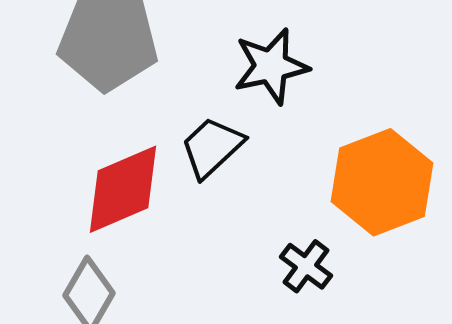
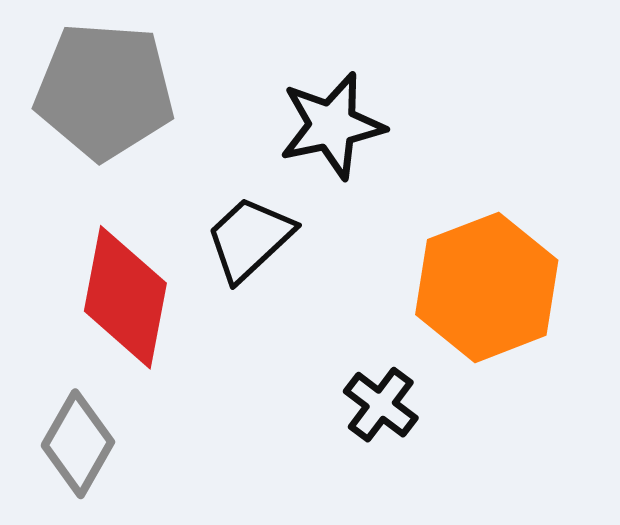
red diamond: (123, 189) -> (125, 297), turned -56

